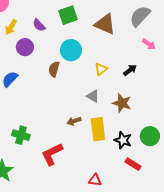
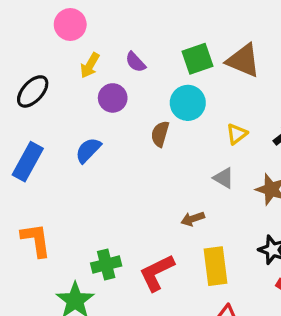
green square: (68, 15) -> (198, 59), moved
yellow rectangle: (98, 129) -> (216, 266), moved
green cross: (21, 135) -> (106, 265), moved, turned -30

